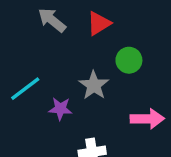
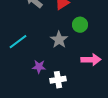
purple star: (60, 109) -> (39, 67), moved

